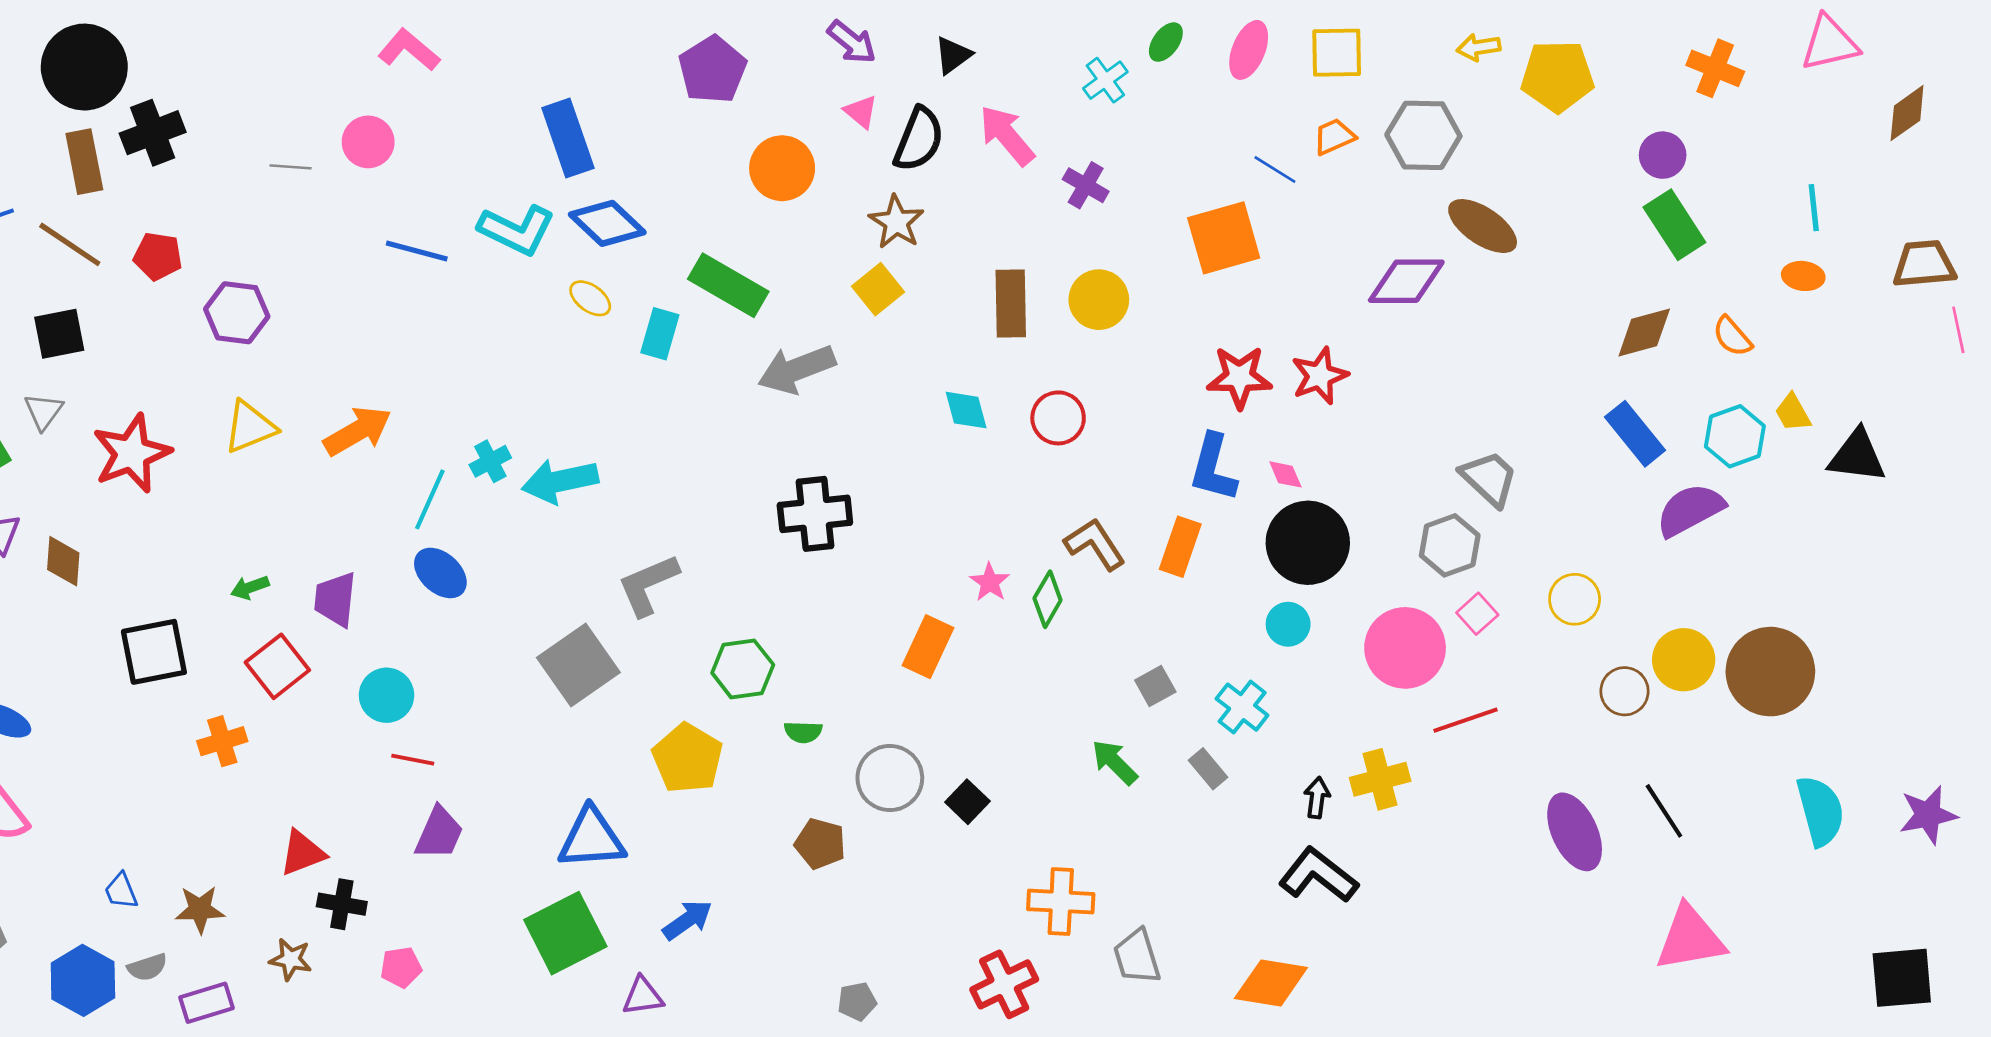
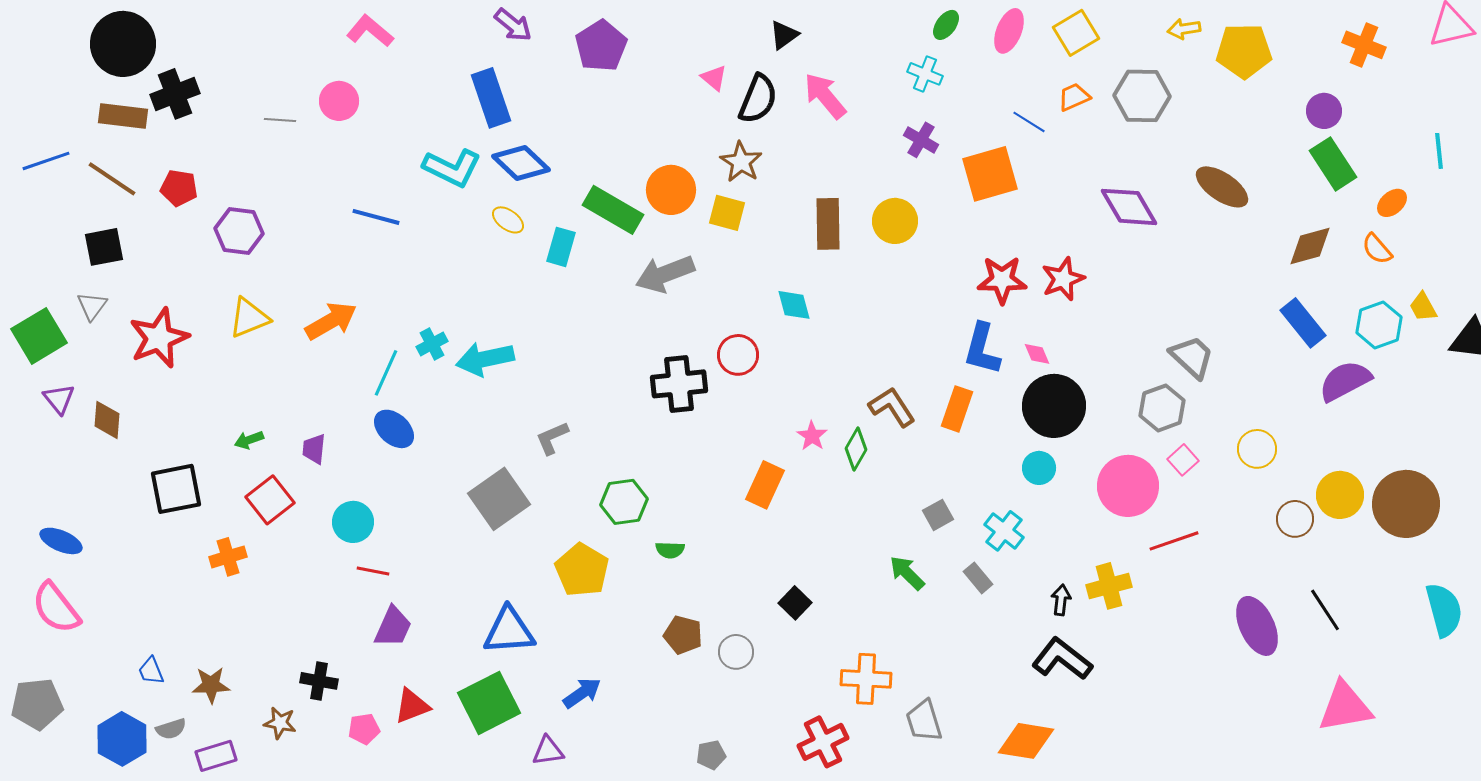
purple arrow: (852, 42) -> (513, 25), moved
yellow square: (1337, 53) -> (1076, 33), turned -30
cyan cross: (1105, 80) -> (925, 74), moved, turned -32
brown rectangle: (84, 162) -> (123, 116), turned -72
orange circle: (782, 168) -> (671, 190), moved
purple cross: (1086, 185) -> (921, 140), moved
brown ellipse: (1483, 226) -> (1222, 187), moved
blue line: (417, 251) -> (376, 217), moved
orange ellipse: (1803, 276) -> (1392, 203), moved, turned -48
purple diamond: (1406, 281) -> (1129, 207), turned 60
yellow square: (878, 289) -> (727, 213), turned -36
red circle: (1058, 418) -> (738, 355), moved
gray L-shape: (648, 585) -> (552, 438), size x0.7
purple trapezoid: (335, 599) -> (314, 449), size x0.7
gray circle: (890, 778) -> (736, 652), moved, size x0.7
red triangle: (302, 853) -> (412, 706), moved

